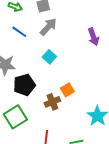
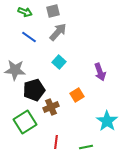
purple arrow: (93, 37) -> (100, 72), moved
brown cross: (52, 102) -> (51, 107), moved

